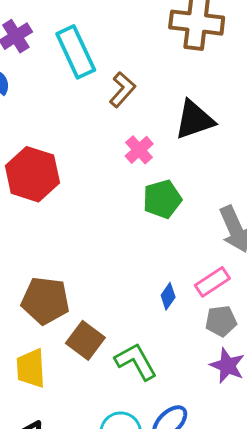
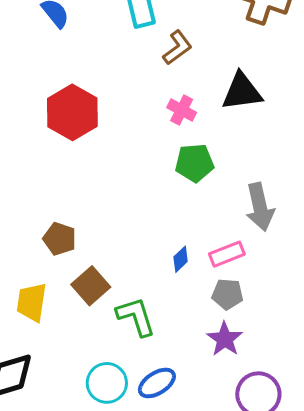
pink cross: (139, 150) -> (182, 110), turned -32
brown pentagon: (45, 301) -> (60, 239), size x0.7

